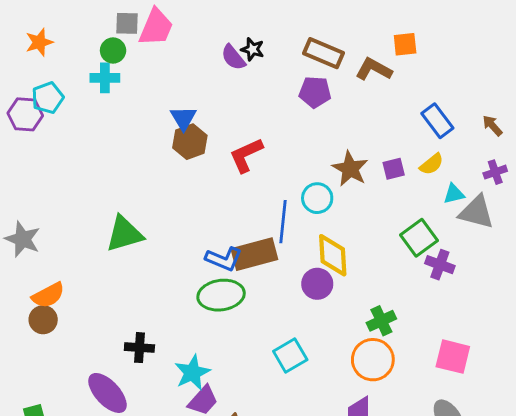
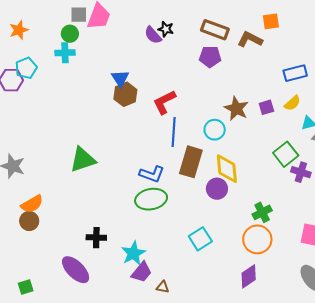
blue rectangle: (437, 121) -> (295, 73), turned -65
blue line: (283, 222) -> (174, 132), moved
brown rectangle: (254, 254) -> (191, 162), moved, turned -56

